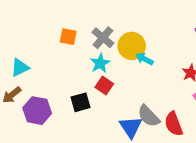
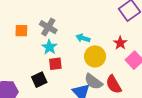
yellow circle: (132, 46) -> (95, 56), moved
red square: (104, 86) -> (55, 64), turned -32

